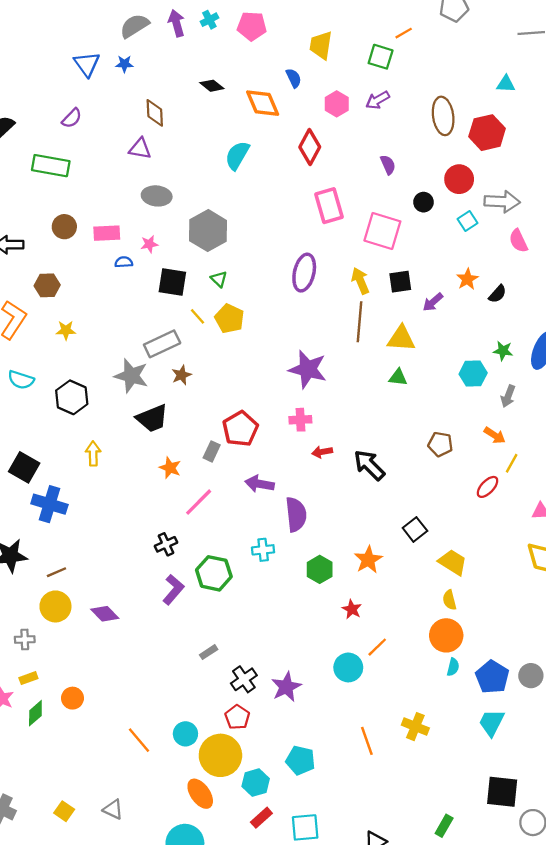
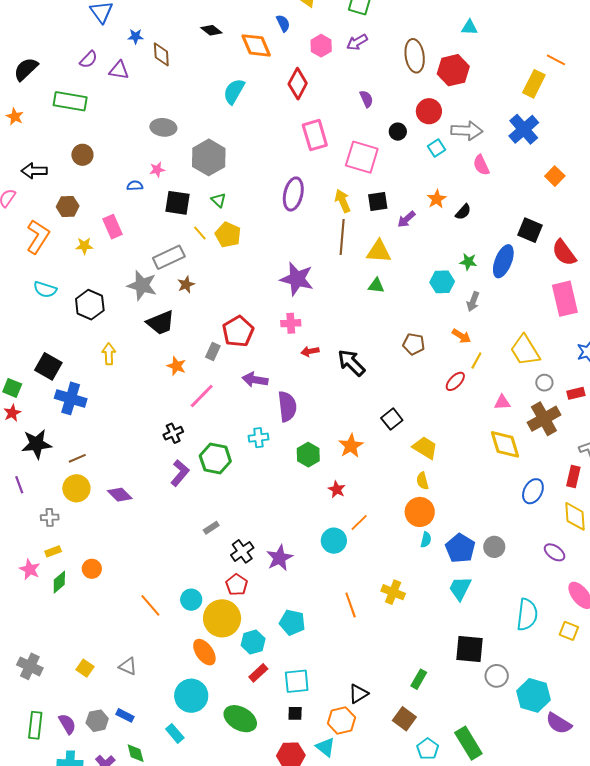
blue star: (124, 64) -> (136, 36), moved
purple triangle: (140, 149) -> (119, 70), moved
pink rectangle: (107, 233) -> (113, 227), moved, turned 70

